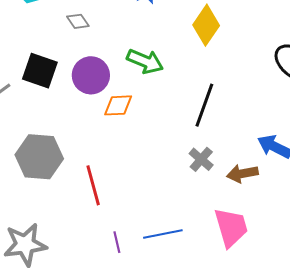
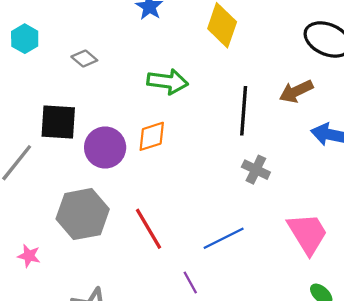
purple circle: (91, 75) -> (105, 147), moved
brown arrow: (242, 174) -> (296, 91), moved
blue line: (163, 234) -> (224, 238), moved

